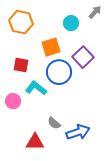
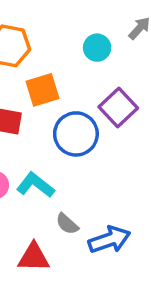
orange square: (51, 47) -> (42, 90), moved
cyan L-shape: (36, 88) -> (35, 185), moved

